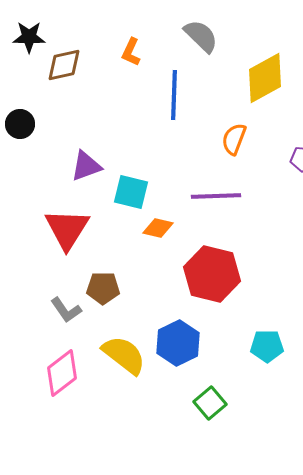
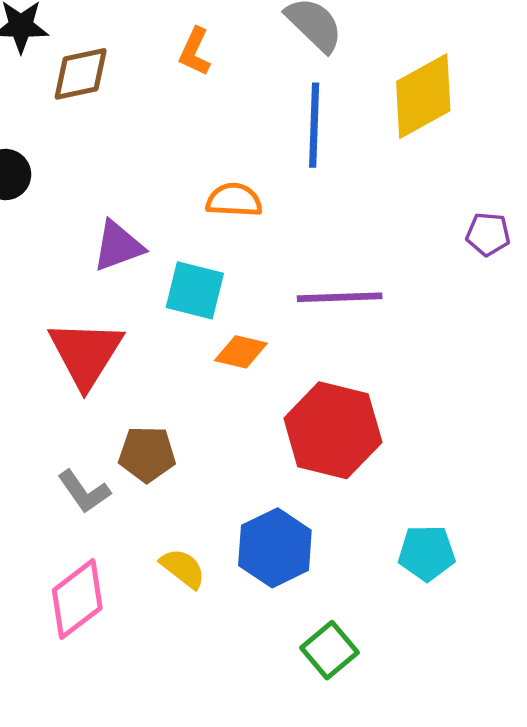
blue line: (174, 95) -> (314, 125), moved
orange semicircle: (234, 139) -> (234, 200), moved, turned 72
yellow semicircle: (124, 355) -> (183, 568), size x0.6

